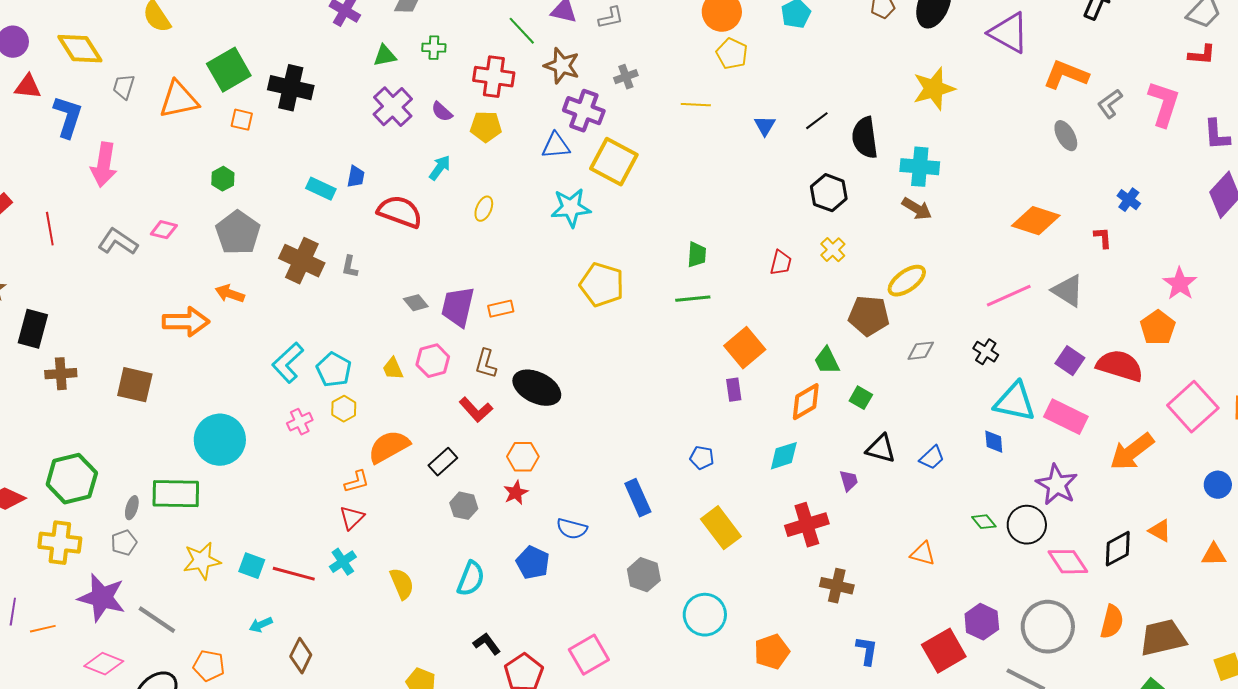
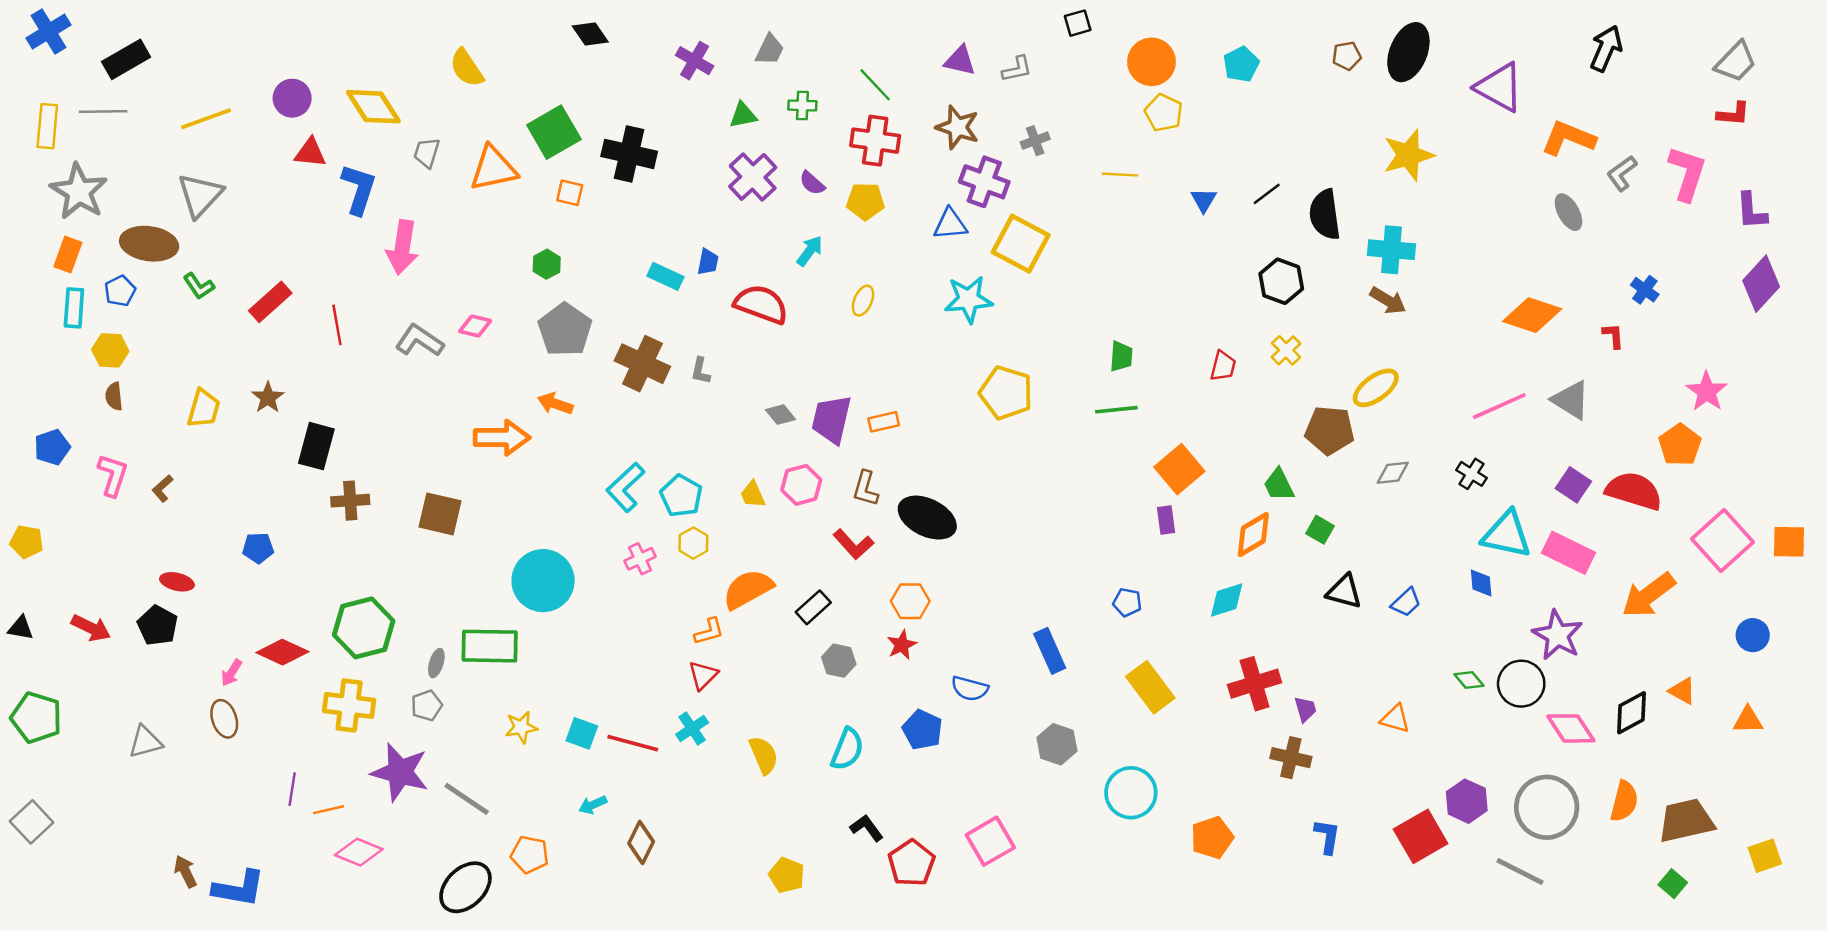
green line: (522, 31) -> (875, 85), moved
purple trapezoid: (849, 481) -> (1305, 709), moved
yellow star: (202, 561) -> (521, 727), size x0.7
pink diamond: (104, 664) -> (359, 852), moved

